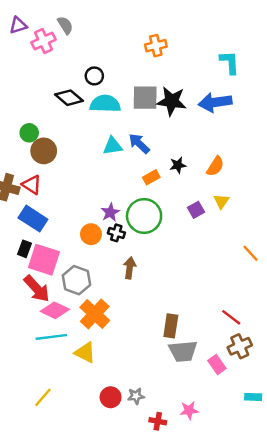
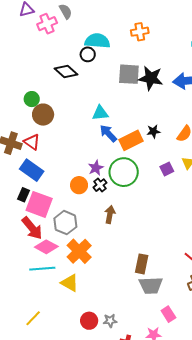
cyan semicircle: (105, 104) -> (97, 41), moved
blue arrow: (139, 144) -> (108, 133), moved
orange rectangle: (151, 177) -> (131, 140), size x1.6
black cross: (116, 233) -> (100, 185), turned 32
pink rectangle: (217, 364) -> (168, 314), moved

